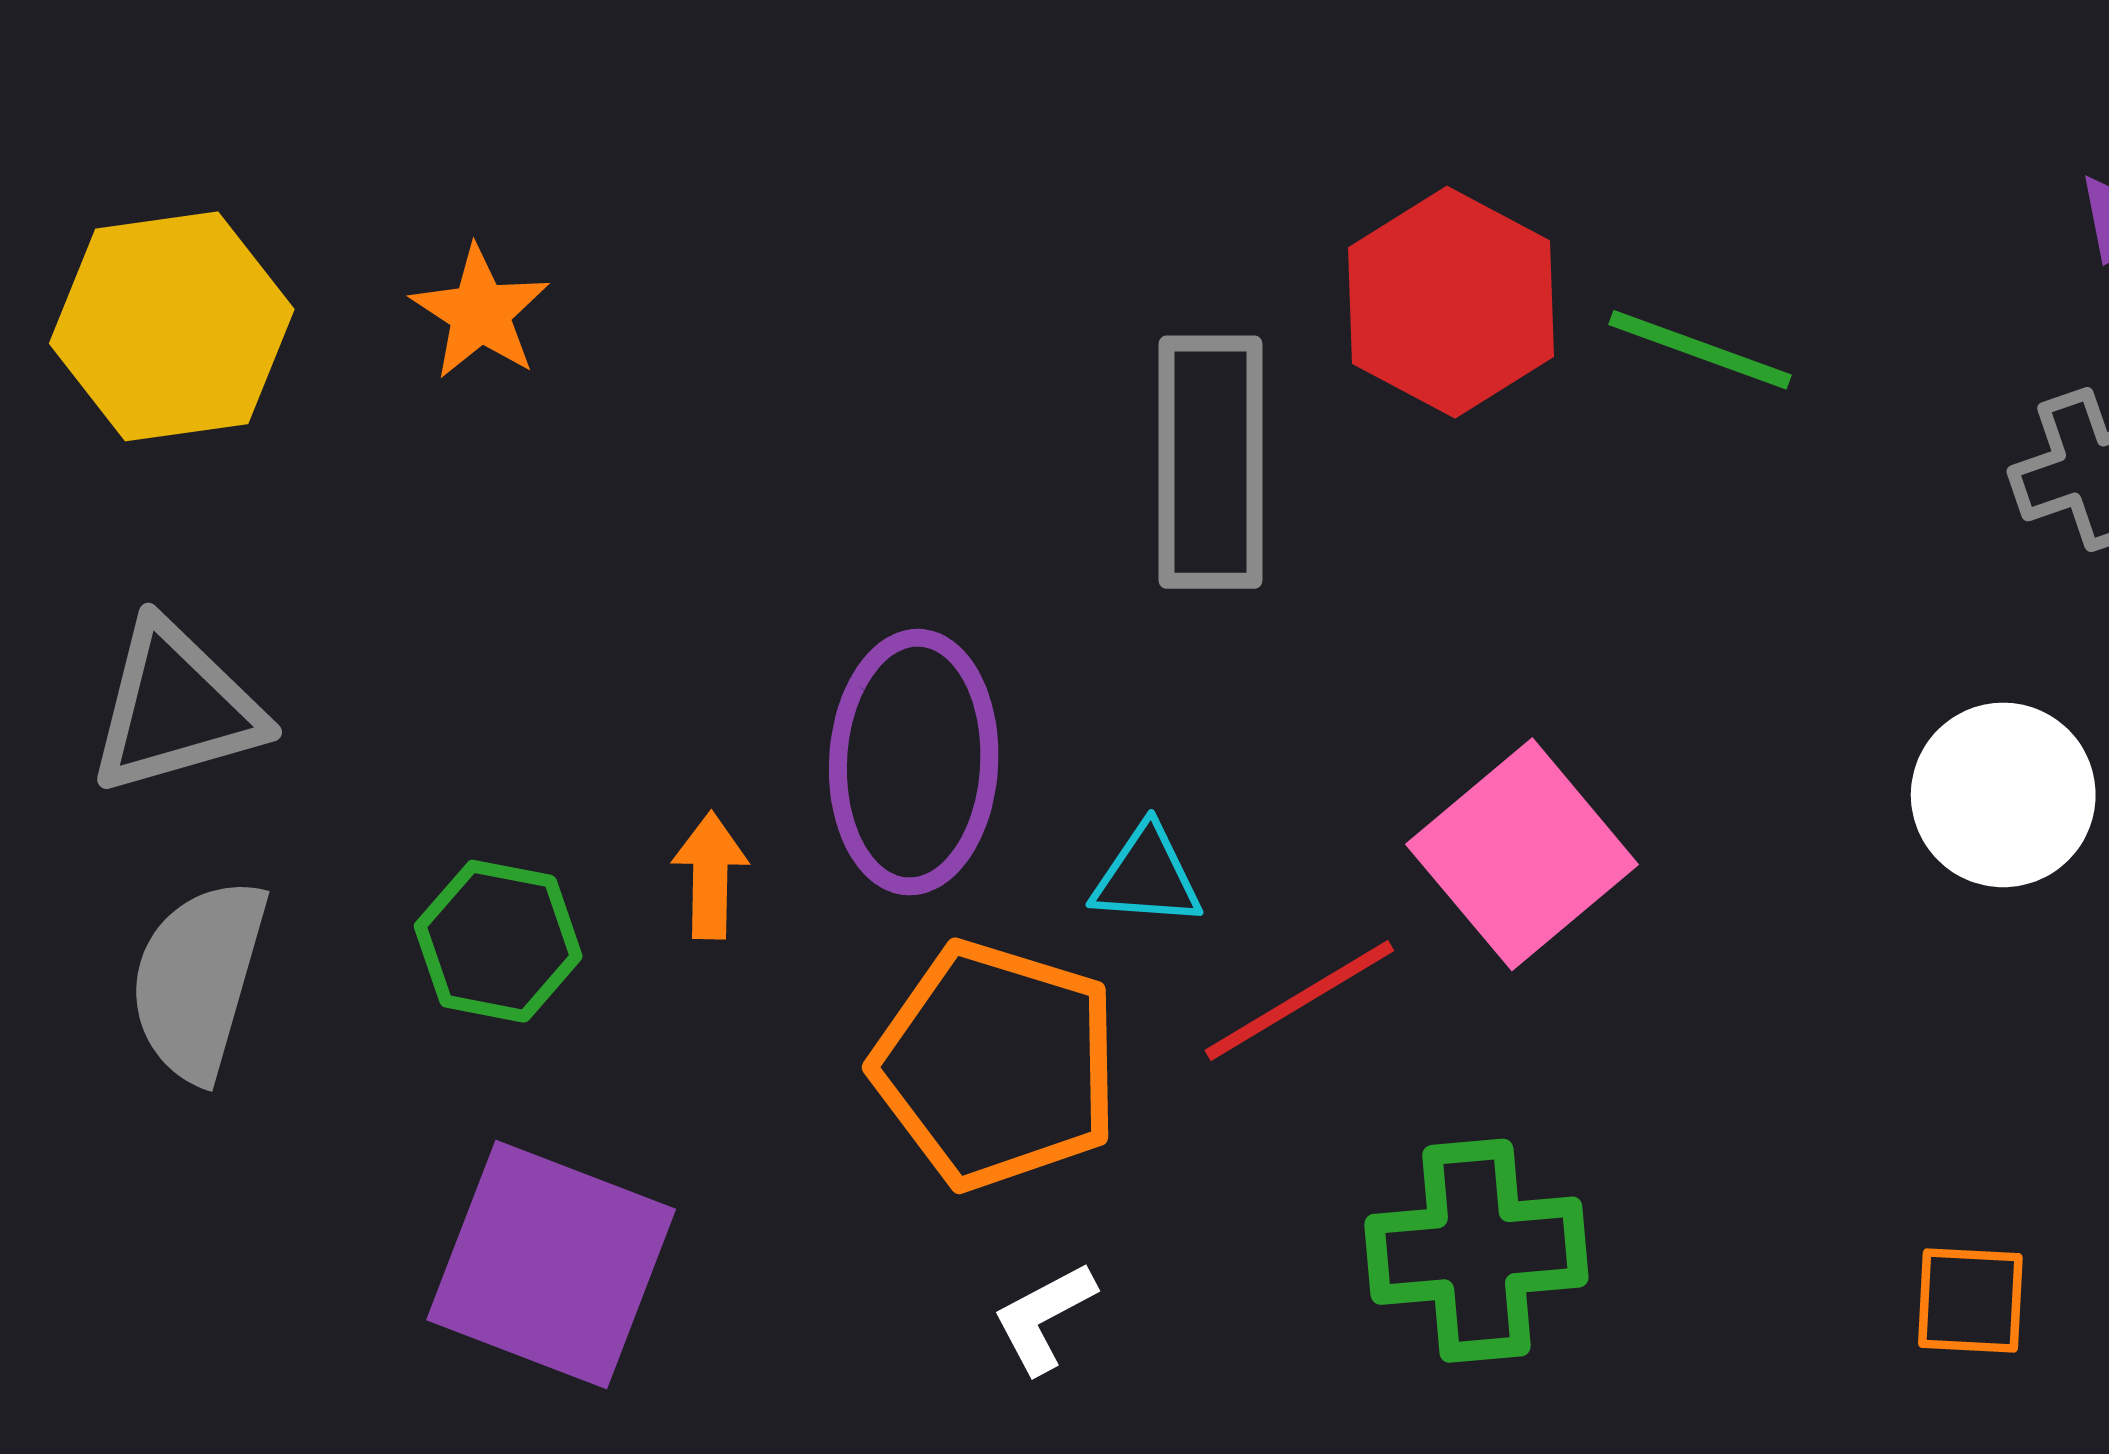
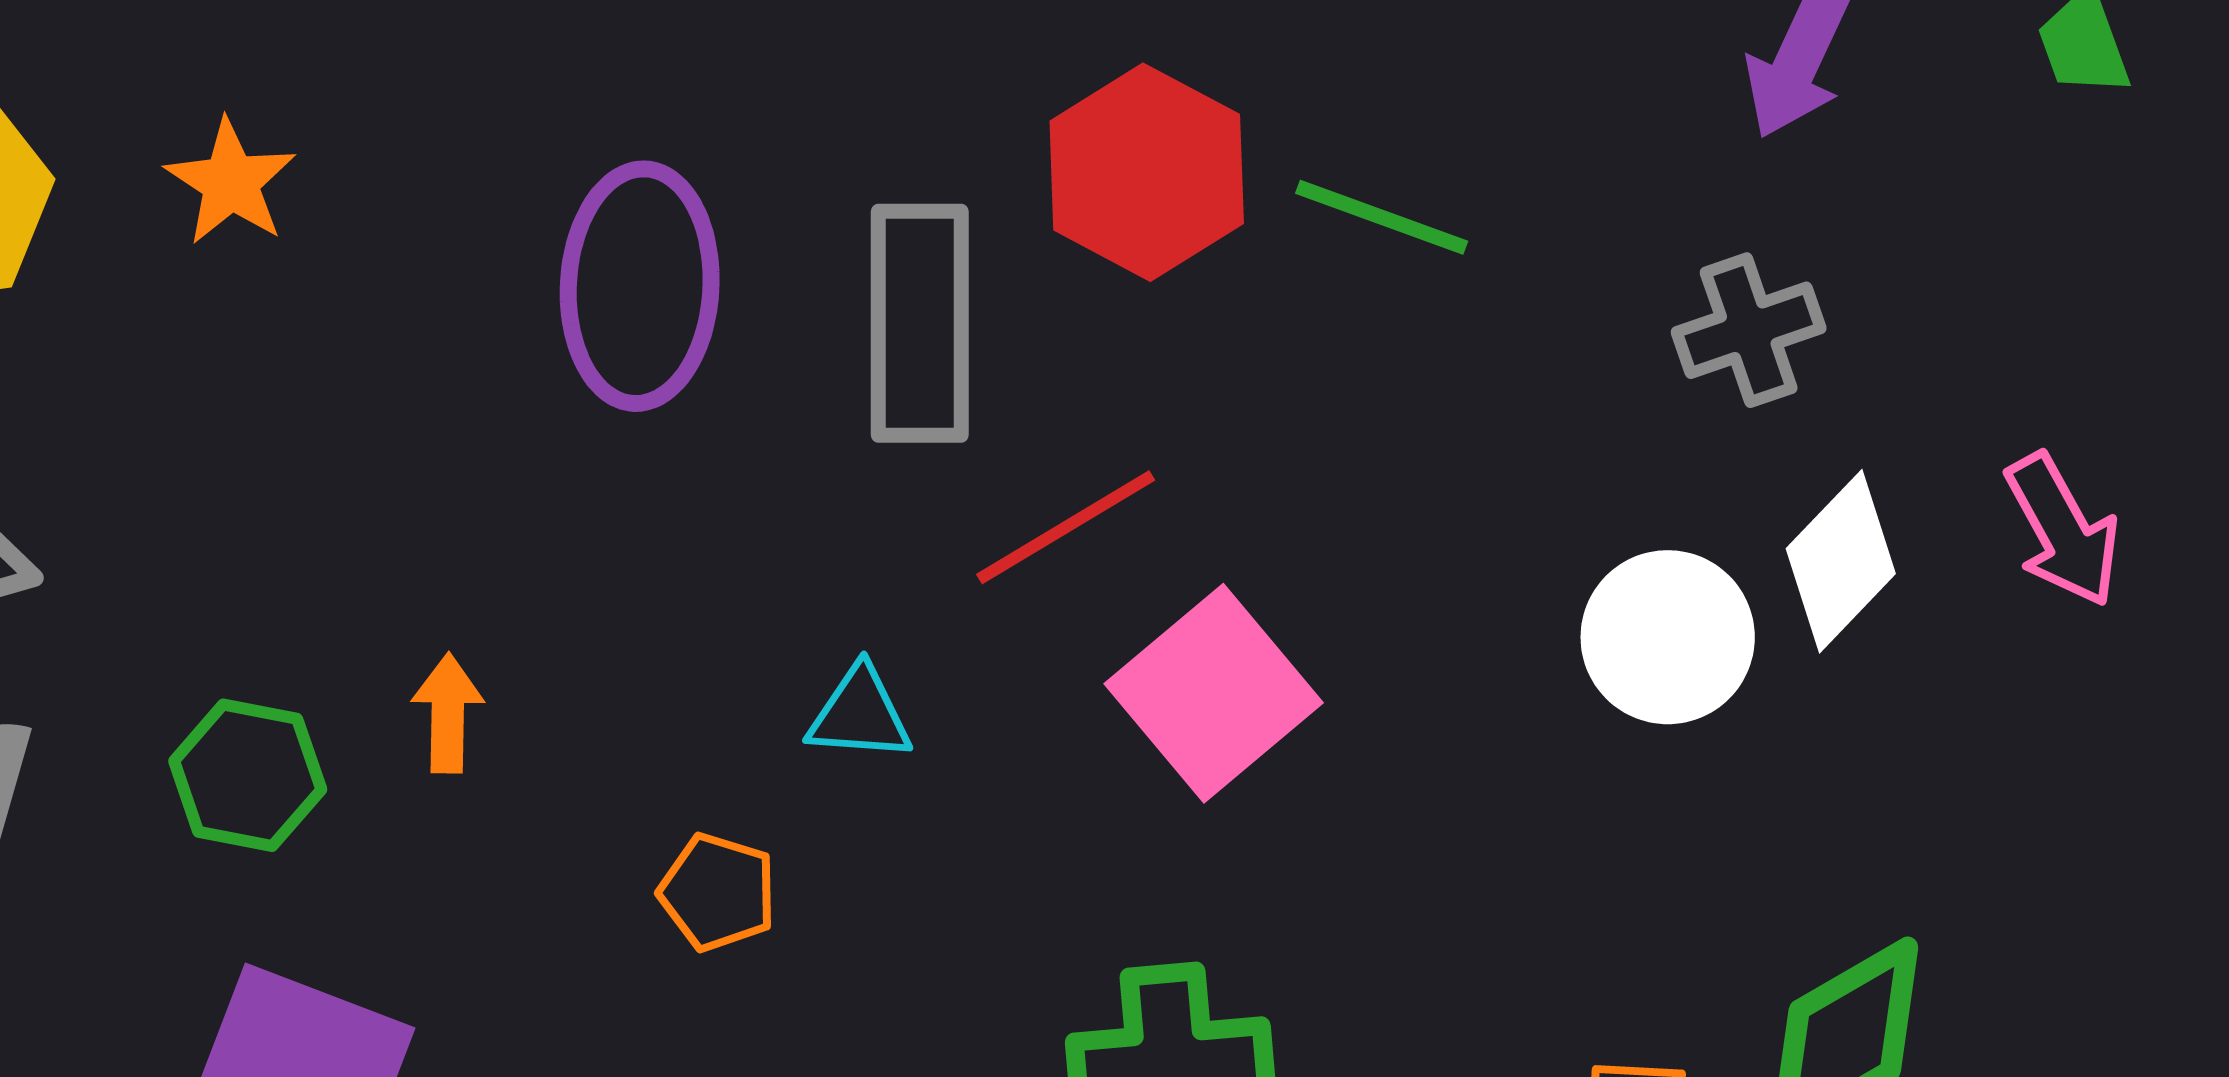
purple ellipse: (914, 762) -> (640, 286), moved
red line: (1299, 1001) -> (1066, 527), moved
orange pentagon: (996, 1065) -> (718, 892), size x0.5

